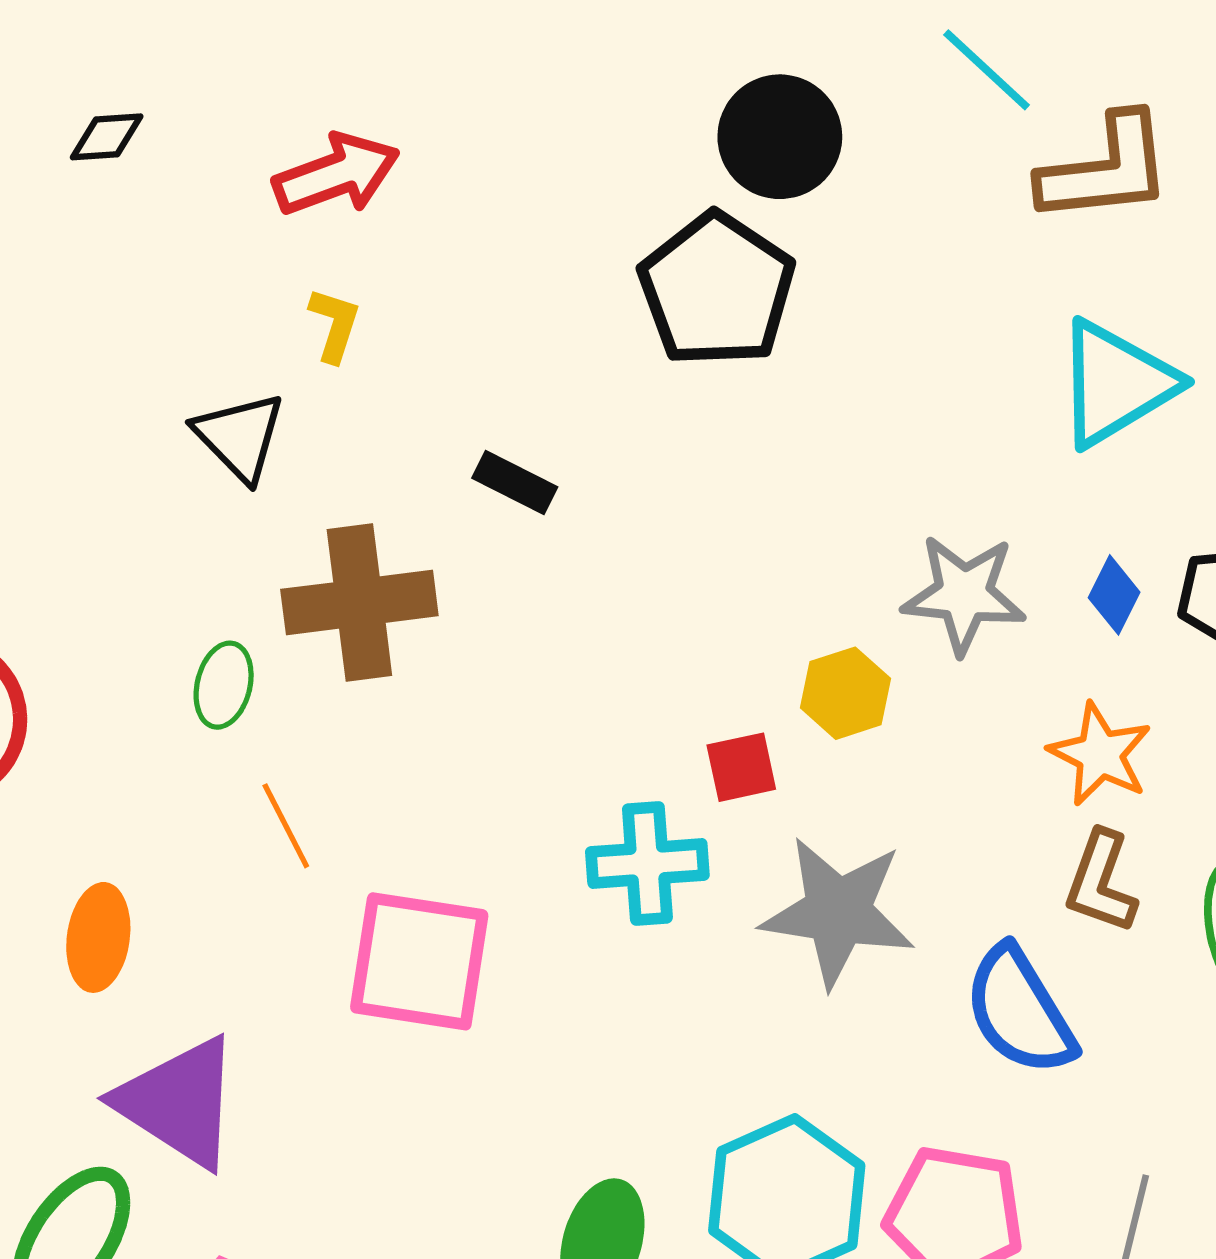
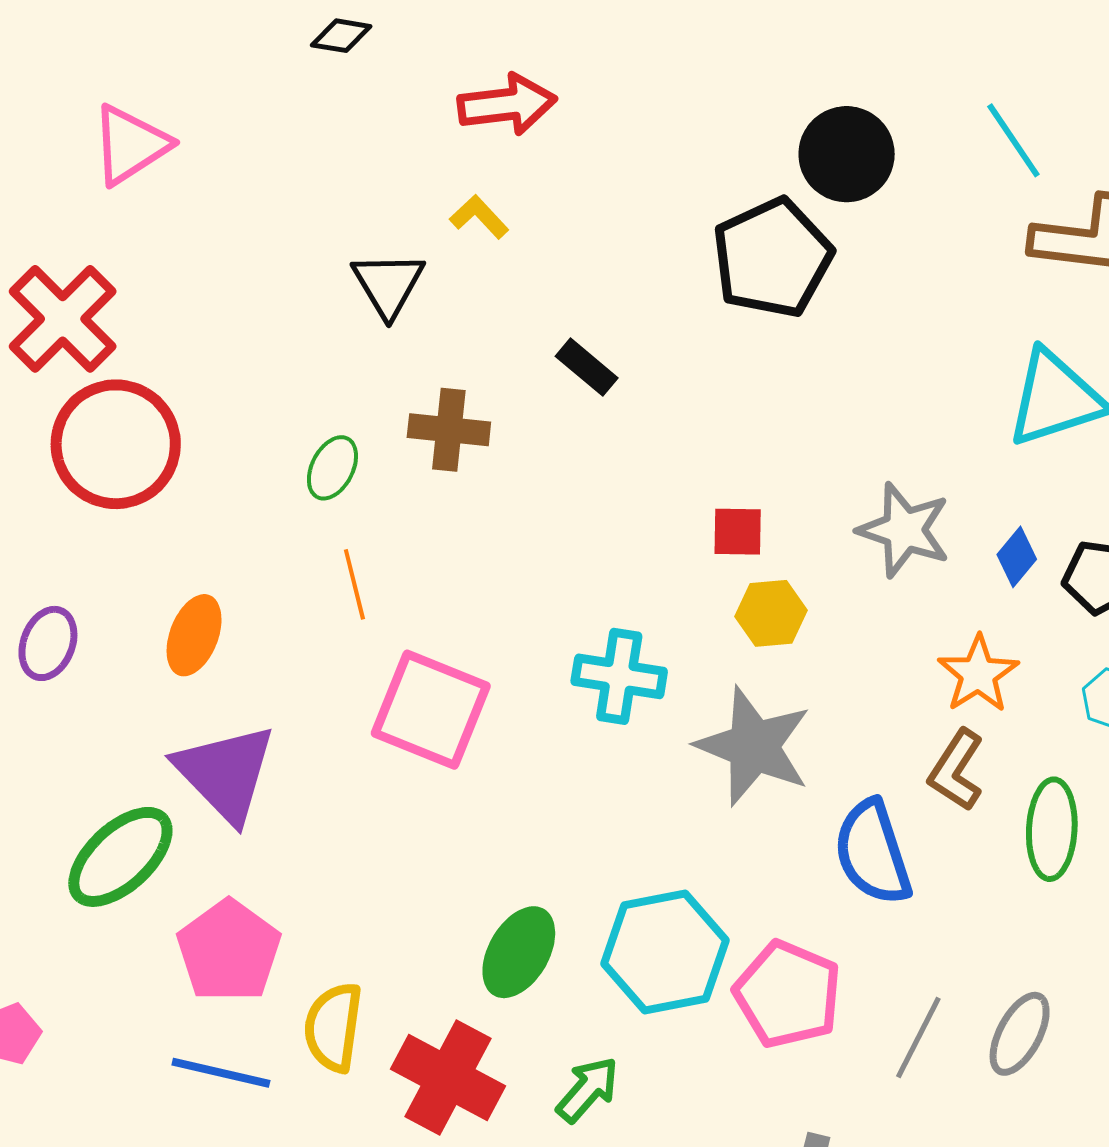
yellow L-shape: (334, 325) -> (479, 217), turned -74
brown cross: (359, 603) -> (449, 430), size x0.7
yellow hexagon: (846, 693) -> (771, 613), moved
red square: (741, 767) -> (738, 532), moved

